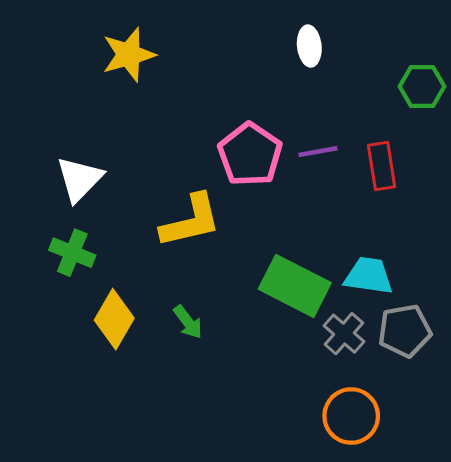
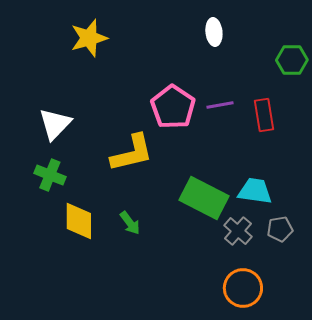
yellow diamond: (114, 319) -> (79, 221), turned -30
gray pentagon: (405, 331) -> (280, 229), size x0.7

